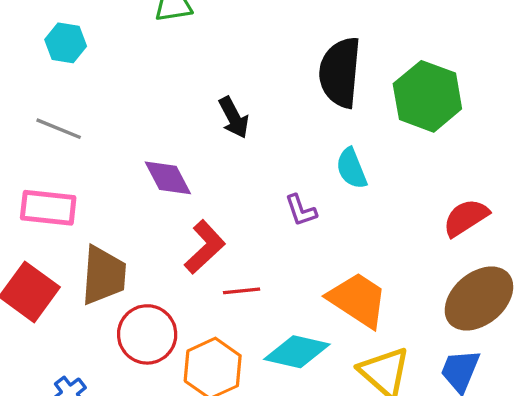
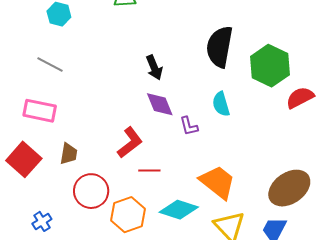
purple diamond: (168, 178) -> (160, 104), moved
red semicircle: (466, 218) -> (300, 98), moved
brown trapezoid: (104, 275) -> (69, 154), size x0.6

